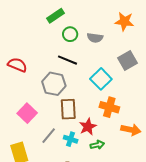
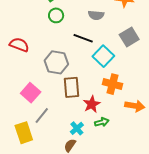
green circle: (70, 34) -> (56, 15), moved
black line: (67, 60) -> (83, 38), moved
gray line: (49, 136) -> (42, 116), moved
cyan cross: (71, 139) -> (77, 128), moved, turned 32

